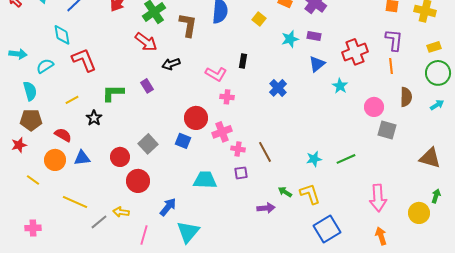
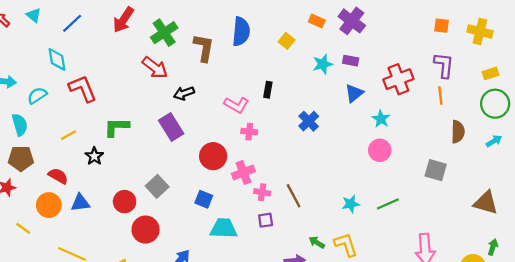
purple rectangle: (147, 86) -> (171, 127), moved, size x1.6
pink circle: (374, 107) -> (380, 150), moved
blue square: (183, 141) -> (204, 199), moved

